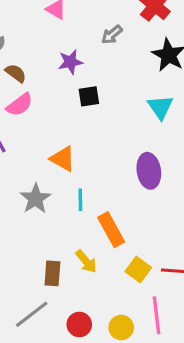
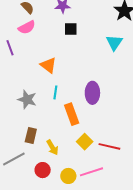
purple ellipse: (149, 171) -> (92, 93), moved
gray star: (36, 199) -> (27, 99), moved, turned -30
yellow arrow: (86, 261) -> (52, 147), moved
pink line: (156, 315) -> (92, 172), turned 70

